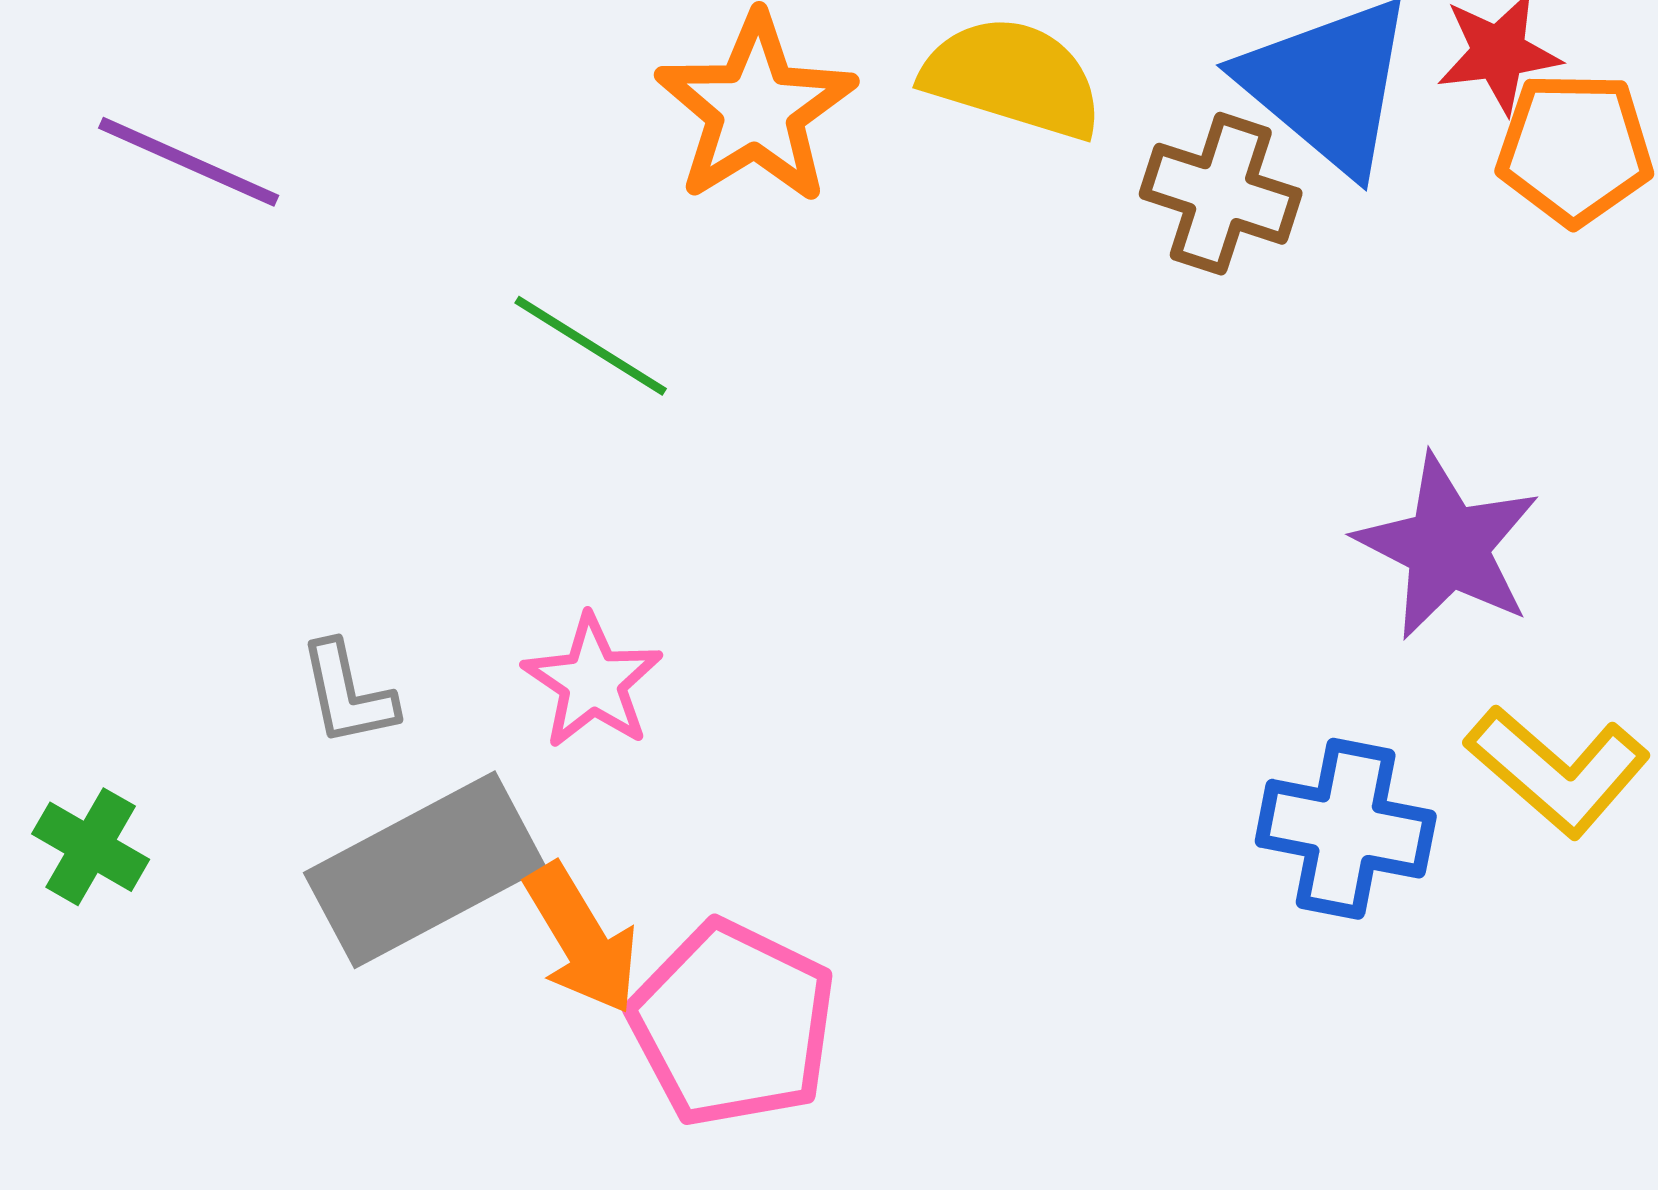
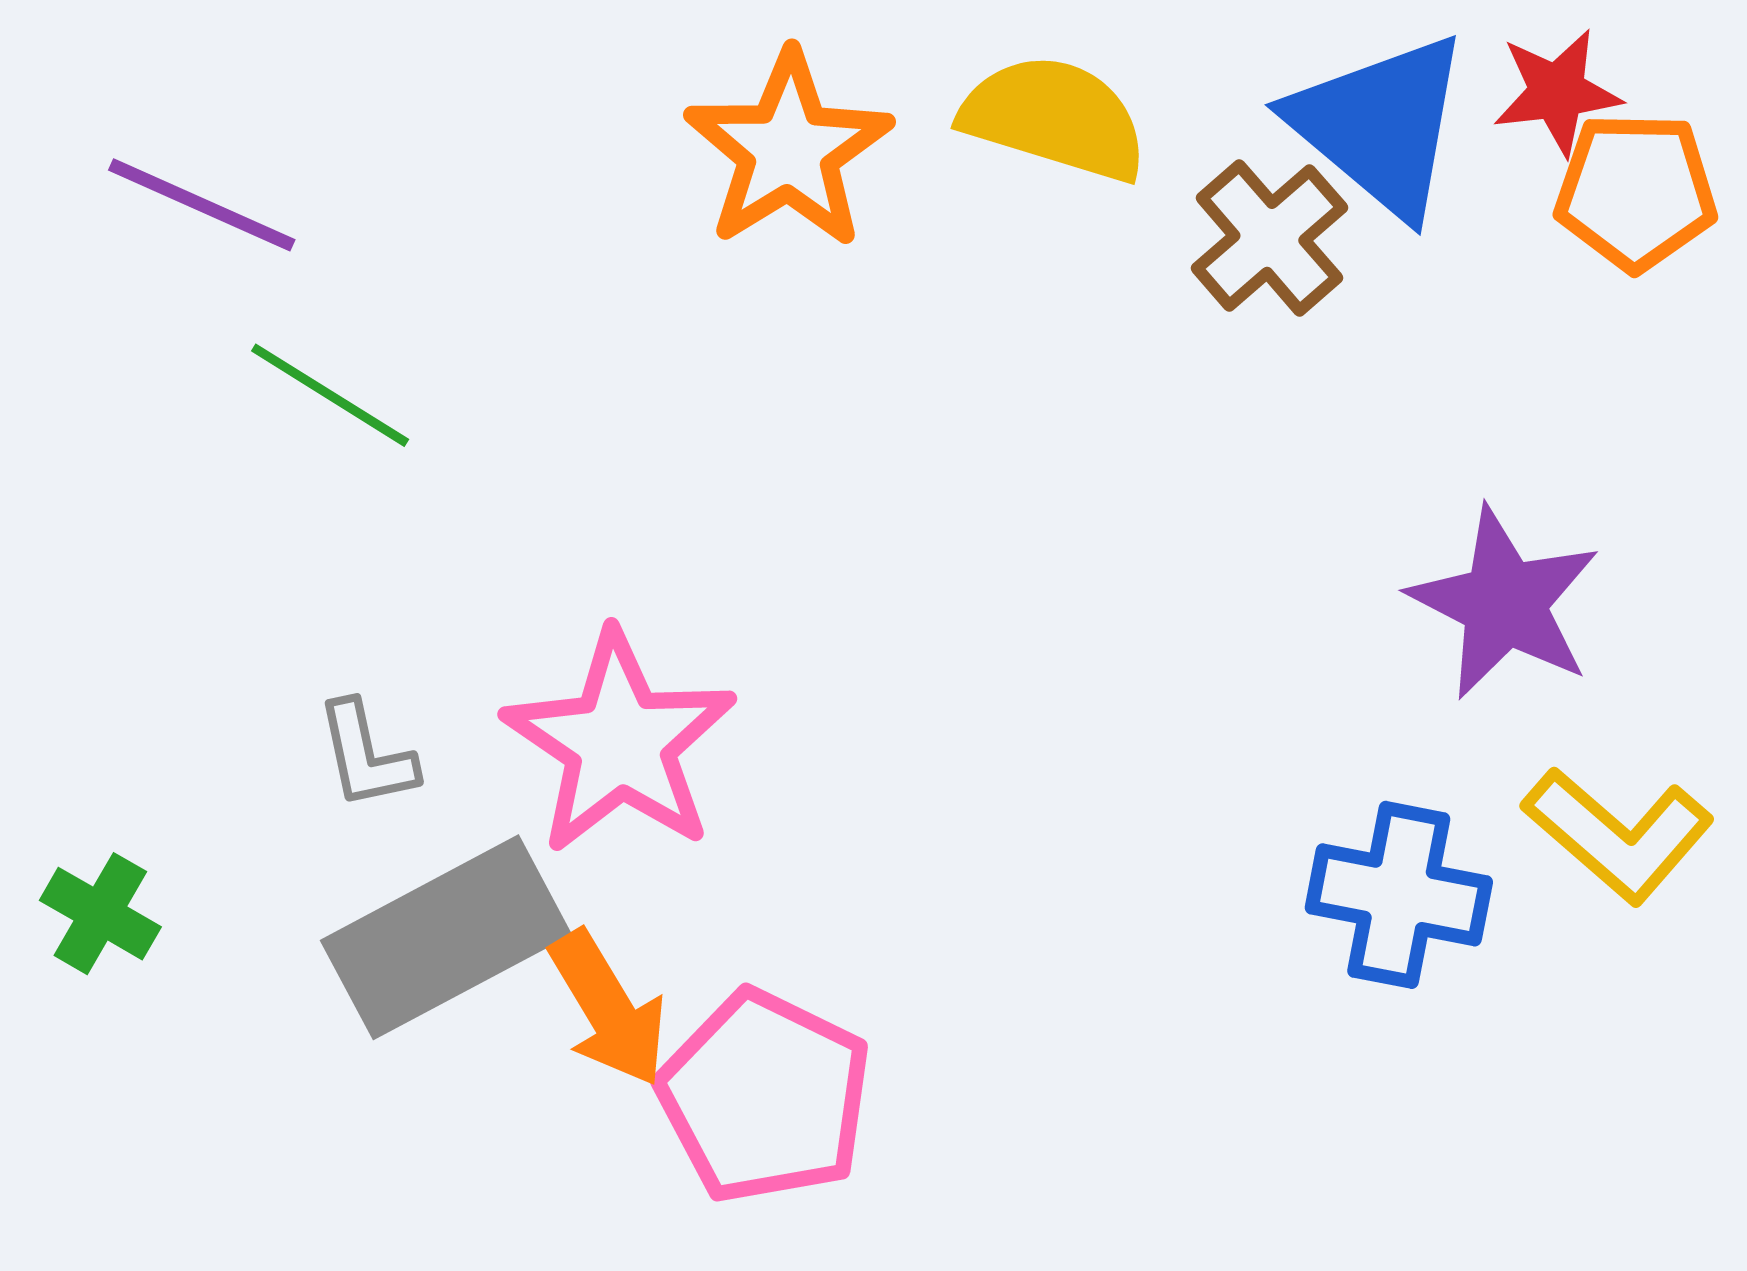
brown cross: (1221, 194) -> (1269, 238), turned 31
green line: (591, 346) -> (330, 395), moved
pink star: (593, 682) -> (620, 743), size x1.6

